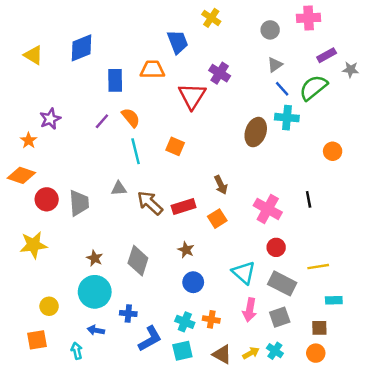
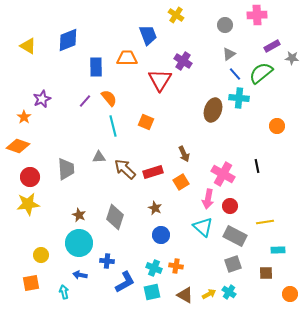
red circle: (47, 199) -> (30, 177), moved
pink arrow: (250, 310) -> (208, 199), moved
orange circle: (316, 353) -> (290, 294), moved

